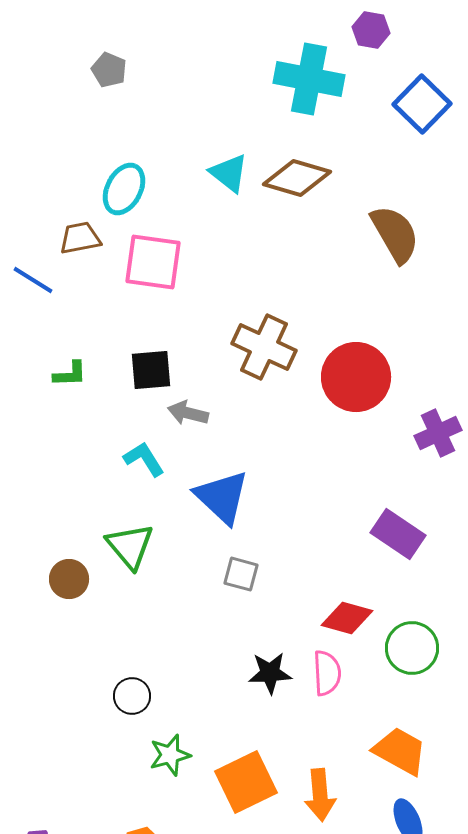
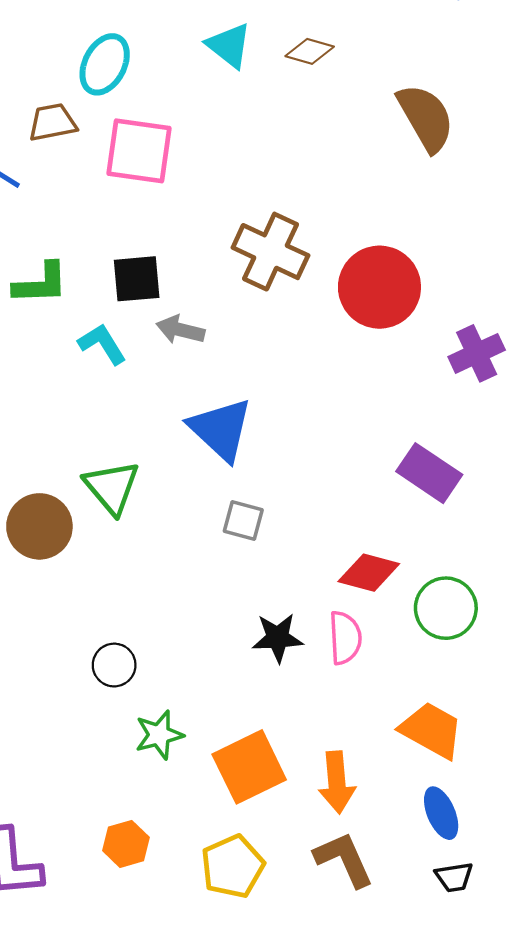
brown diamond: (297, 178) -> (310, 51), size x0.6
green L-shape: (70, 374) -> (41, 284), size x1.4
cyan L-shape: (144, 459) -> (102, 344), moved
brown circle: (69, 579) -> (39, 526), size x1.4

